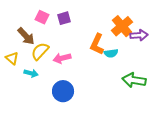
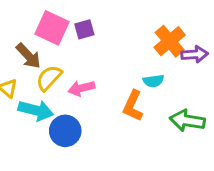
pink square: (42, 17) -> (52, 28), size x1.6
orange L-shape: (97, 44) -> (133, 106), moved
cyan arrow: (31, 73) -> (36, 110), size x1.6
blue circle: (63, 91) -> (65, 131), moved

